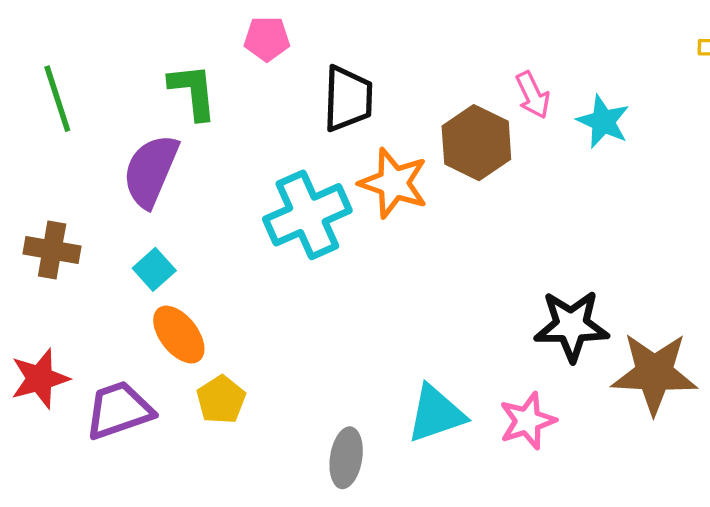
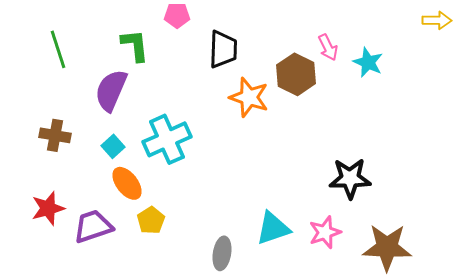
cyan cross: (307, 215) -> (167, 139), moved
brown star: (654, 373) -> (387, 247), moved

